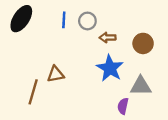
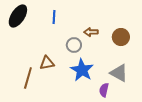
gray circle: (87, 21) -> (74, 45), moved
blue star: (110, 68) -> (82, 70), moved
gray triangle: (141, 86) -> (119, 73), turned 30

